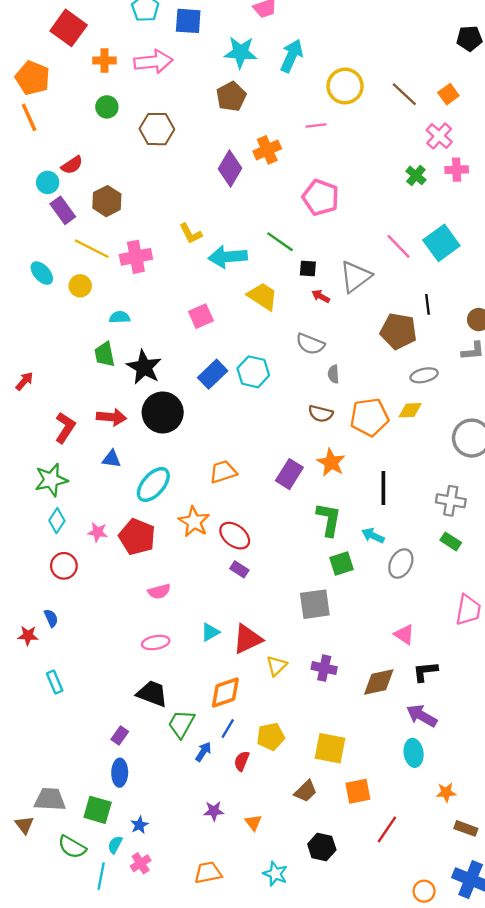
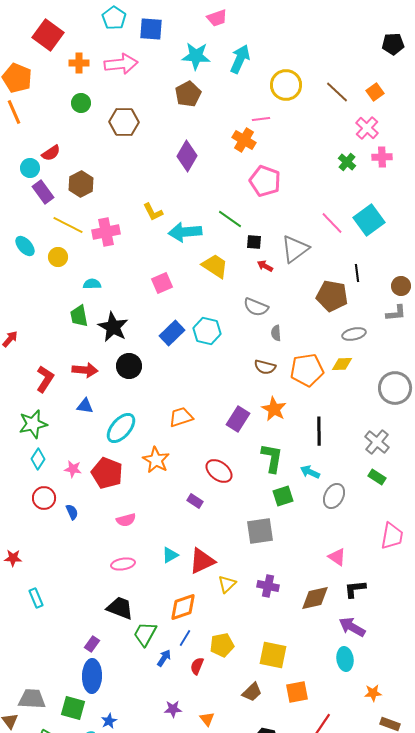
orange cross: (267, 150) -> (244, 140), moved, turned -35
black circle: (163, 412) -> (129, 366), size x0.7
gray cross: (451, 501) -> (377, 442), turned 30
red ellipse: (235, 536) -> (219, 471), moved
blue semicircle: (51, 618) -> (72, 512), moved
blue ellipse: (120, 773) -> (92, 676), size x1.4

